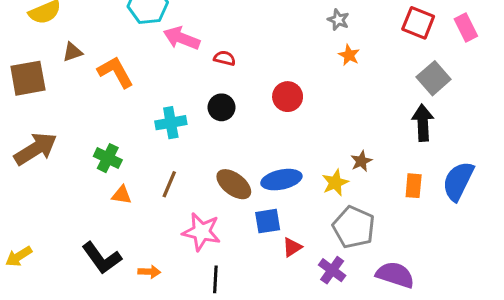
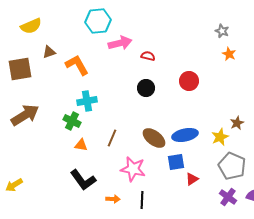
pink arrow: (182, 38) -> (120, 43), turned 145
cyan cross: (171, 123) -> (87, 101), moved
black L-shape: (102, 258) -> (83, 180), moved
purple cross: (332, 270) -> (228, 197), moved
orange arrow: (149, 272) -> (113, 199), moved

